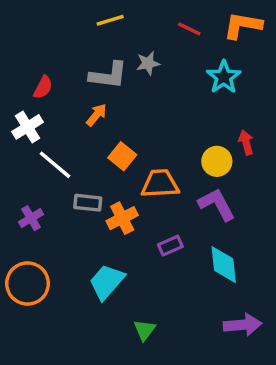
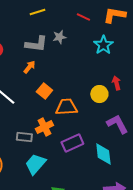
gray rectangle: (88, 203) -> (24, 137), moved
purple L-shape: (217, 204) -> (117, 124), moved
purple rectangle: (170, 246) -> (72, 143), size x1.5

